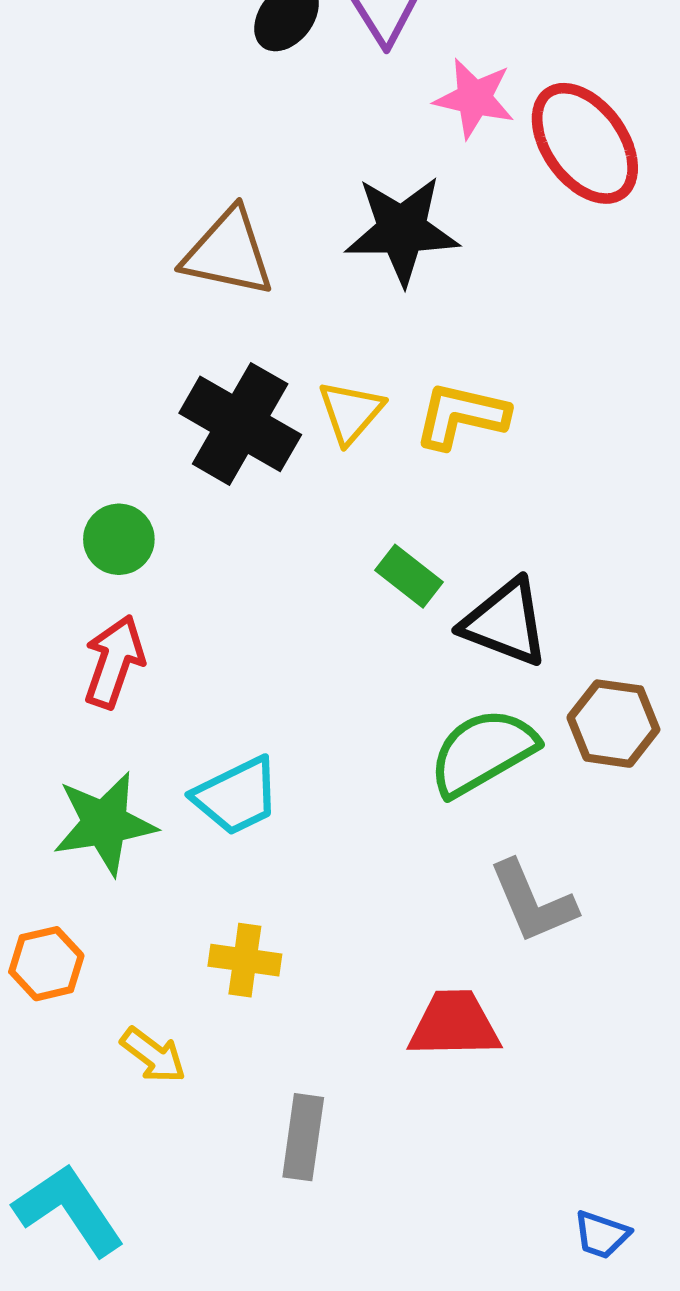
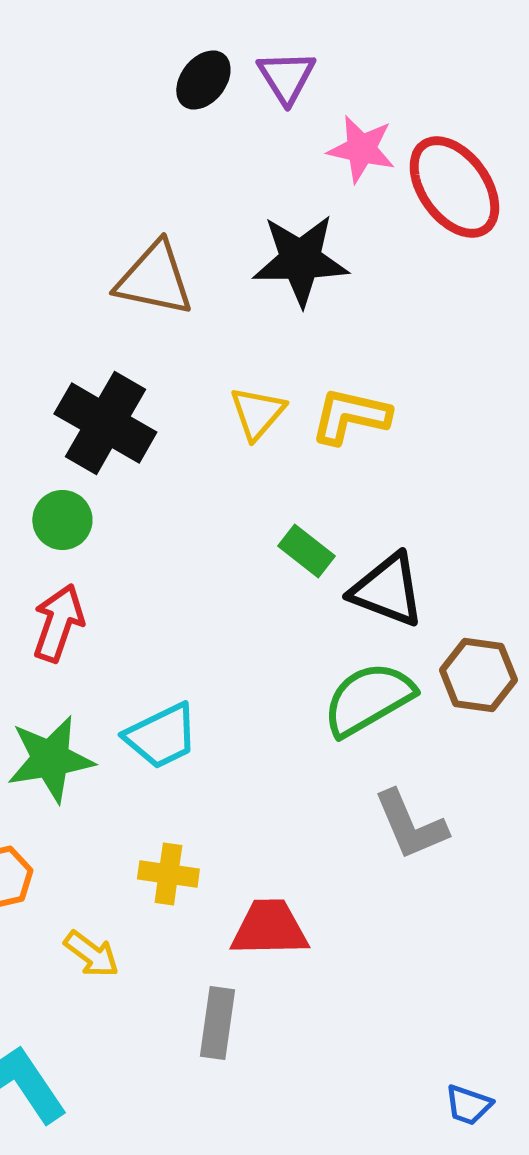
black cross: (240, 424) -> (105, 423), moved
red trapezoid: (454, 1024) -> (269, 928), moved

